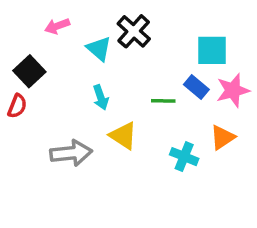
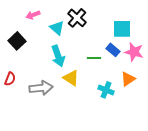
pink star: (233, 90) -> (134, 52), turned 30
cyan arrow: (101, 97) -> (58, 56), size x1.5
red semicircle: (17, 106) -> (10, 79), moved

